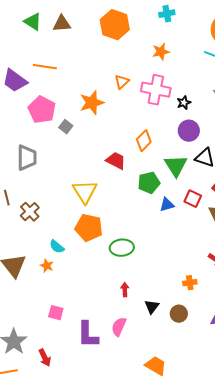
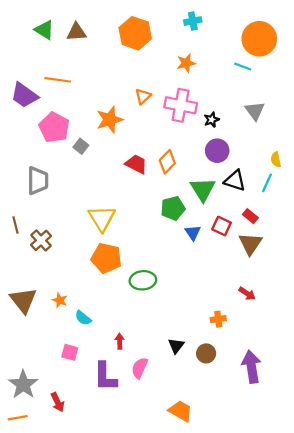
red trapezoid: (116, 161) -> (136, 164), moved
blue triangle: (167, 205) -> (193, 233), turned -49
cyan semicircle: (57, 247) -> (83, 318), moved
red arrow: (125, 290) -> (120, 341), moved

